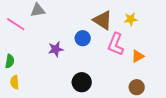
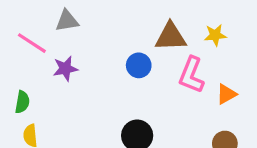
brown triangle: (103, 20) -> (171, 37), turned -35
purple star: (56, 49) -> (65, 69), moved

